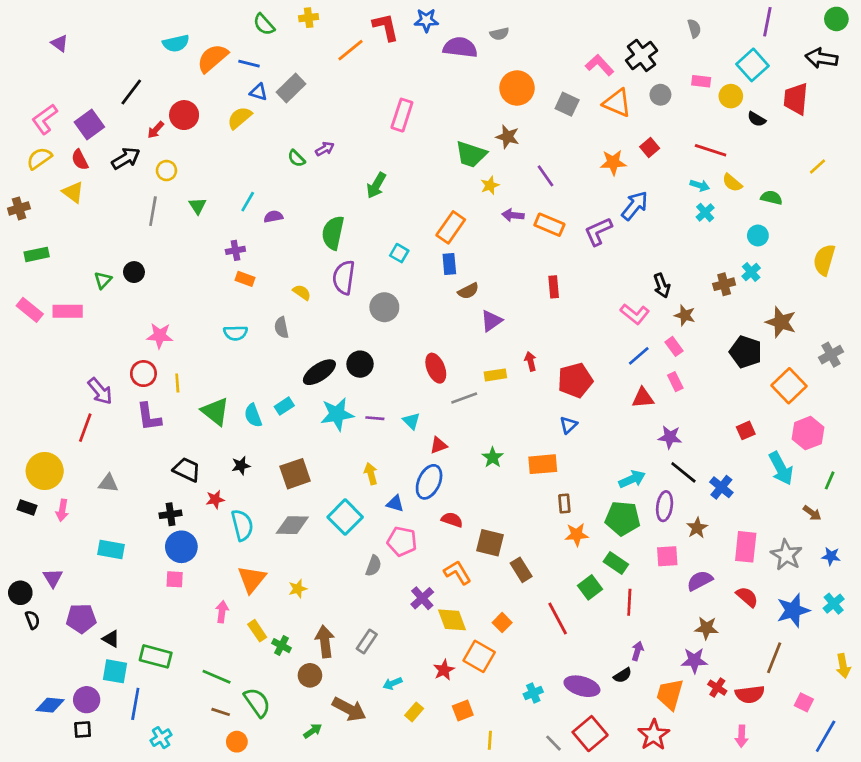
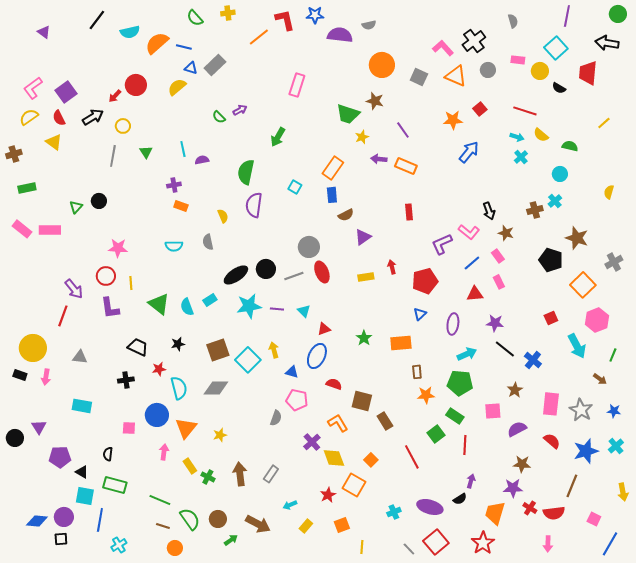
black line: (131, 92) -> (97, 20), moved
cyan line: (248, 202) -> (183, 149), turned -42
purple L-shape: (598, 231) -> (442, 244), moved
yellow semicircle: (824, 260) -> (609, 192), size x0.6
yellow semicircle: (302, 292) -> (223, 216), turned 32
gray circle: (384, 307) -> (309, 247), moved
gray line: (464, 398) -> (294, 276), moved
purple ellipse: (665, 506) -> (453, 324), moved
cyan square: (345, 517) -> (248, 360), moved
blue circle: (181, 547) -> (157, 415), moved
black semicircle: (32, 620) -> (108, 454), moved, turned -152
brown circle: (310, 675) -> (218, 519), moved

